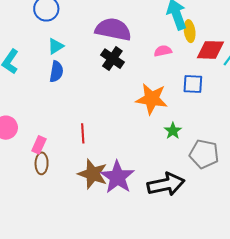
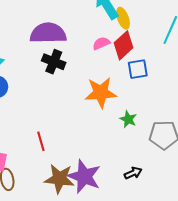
red diamond: (210, 50) -> (123, 45), moved, turned -32
black arrow: (166, 184) -> (133, 173), size x0.5

